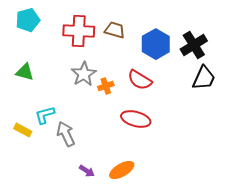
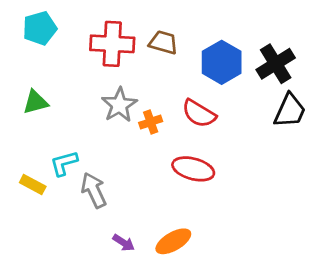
green triangle: (25, 72) -> (36, 102), turned -30

